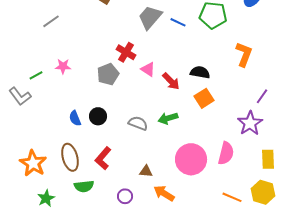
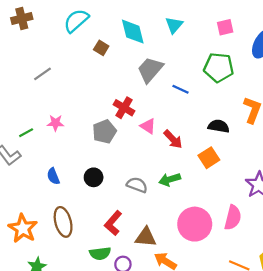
blue line: (178, 22) -> (181, 89), moved
black semicircle: (200, 72) -> (219, 126), moved
blue semicircle: (75, 118) -> (53, 176), moved
red L-shape: (103, 158) -> (113, 223), moved
brown triangle: (146, 171) -> (146, 237), size x1.5
green semicircle: (84, 186) -> (100, 253), moved

